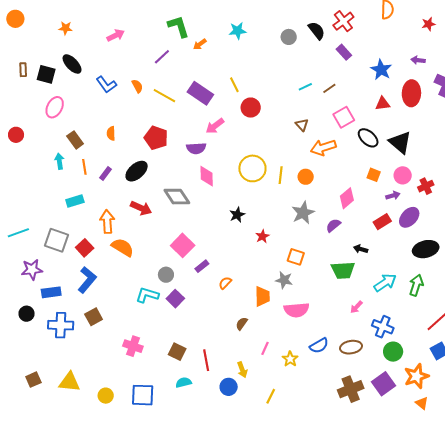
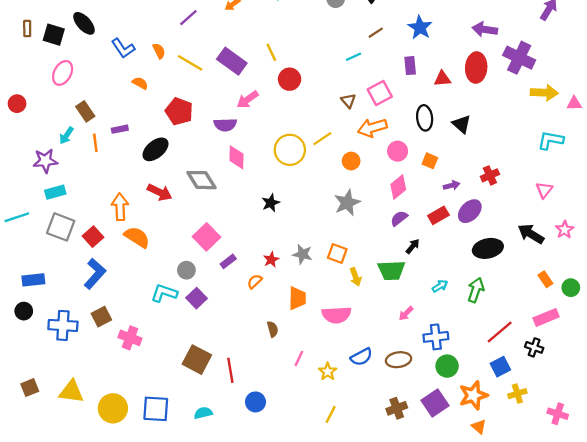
purple rectangle: (344, 52) -> (410, 66), moved, turned 35
purple arrow: (418, 60) -> (485, 29), size x1.5
blue star: (381, 70) -> (420, 27), moved
brown line: (329, 88) -> (376, 33), moved
pink square: (344, 117) -> (380, 93), moved
orange semicircle: (111, 133) -> (140, 83), moved, turned 120
black ellipse: (368, 138) -> (425, 118), turned 40
black triangle: (400, 142) -> (462, 124), size x0.7
cyan arrow: (59, 161) -> (66, 136), turned -140
purple rectangle: (106, 174) -> (120, 129), moved, turned 40
yellow line: (281, 175) -> (322, 139), moved, turned 48
pink circle: (403, 175) -> (398, 151), moved
cyan rectangle: (75, 201) -> (55, 192), moved
purple semicircle: (333, 225) -> (399, 218), moved
red star: (262, 236) -> (271, 260), moved
black arrow: (361, 249) -> (413, 246), turned 112
purple star: (32, 270) -> (45, 161), moved
gray star: (284, 280) -> (302, 254), moved
cyan arrow: (385, 283) -> (440, 286), size x0.6
blue rectangle: (51, 292) -> (33, 280), moved
brown semicircle: (242, 324) -> (273, 329), turned 128
blue cross: (383, 327) -> (436, 337), turned -30
pink cross: (133, 346) -> (130, 338), moved
brown square: (177, 352) -> (197, 360), size x1.4
yellow arrow: (242, 370) -> (355, 277), moved
cyan semicircle: (183, 382) -> (203, 413), moved
brown cross: (351, 389) -> (397, 408), size x0.7
yellow circle: (106, 396) -> (113, 408), size x1.6
yellow line: (271, 396) -> (331, 414), moved

